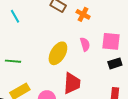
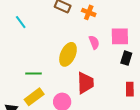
green line: (13, 61) -> (34, 74), moved
black rectangle: (115, 63) -> (126, 58), turned -48

